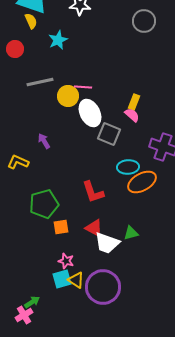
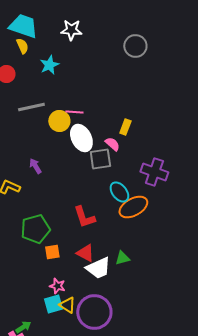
pink semicircle: (132, 115) -> (112, 144), moved
gray square: (109, 134) -> (100, 159), turned -30
cyan ellipse: (128, 167) -> (119, 192), turned 55
white trapezoid: (107, 243) -> (98, 268), turned -44

